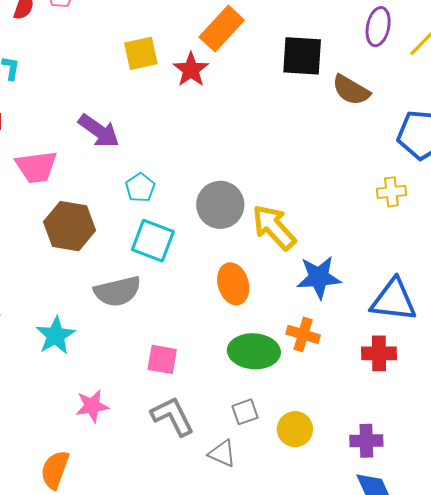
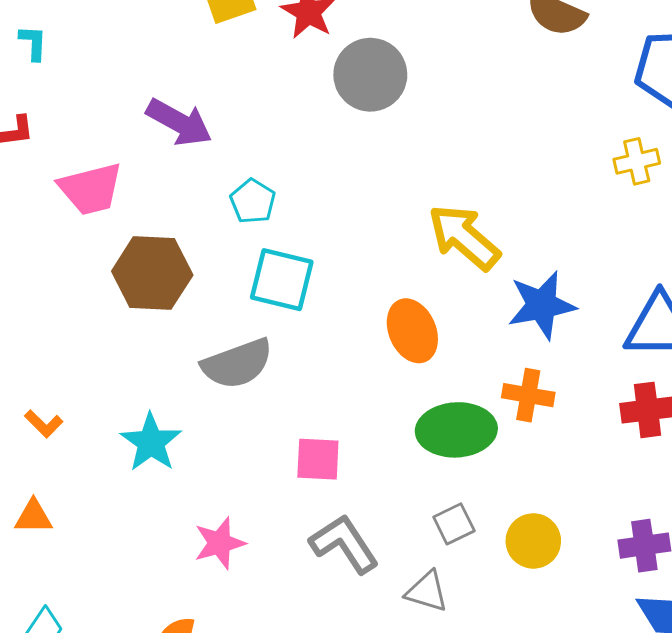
gray circle: (220, 205) -> (370, 75), moved

